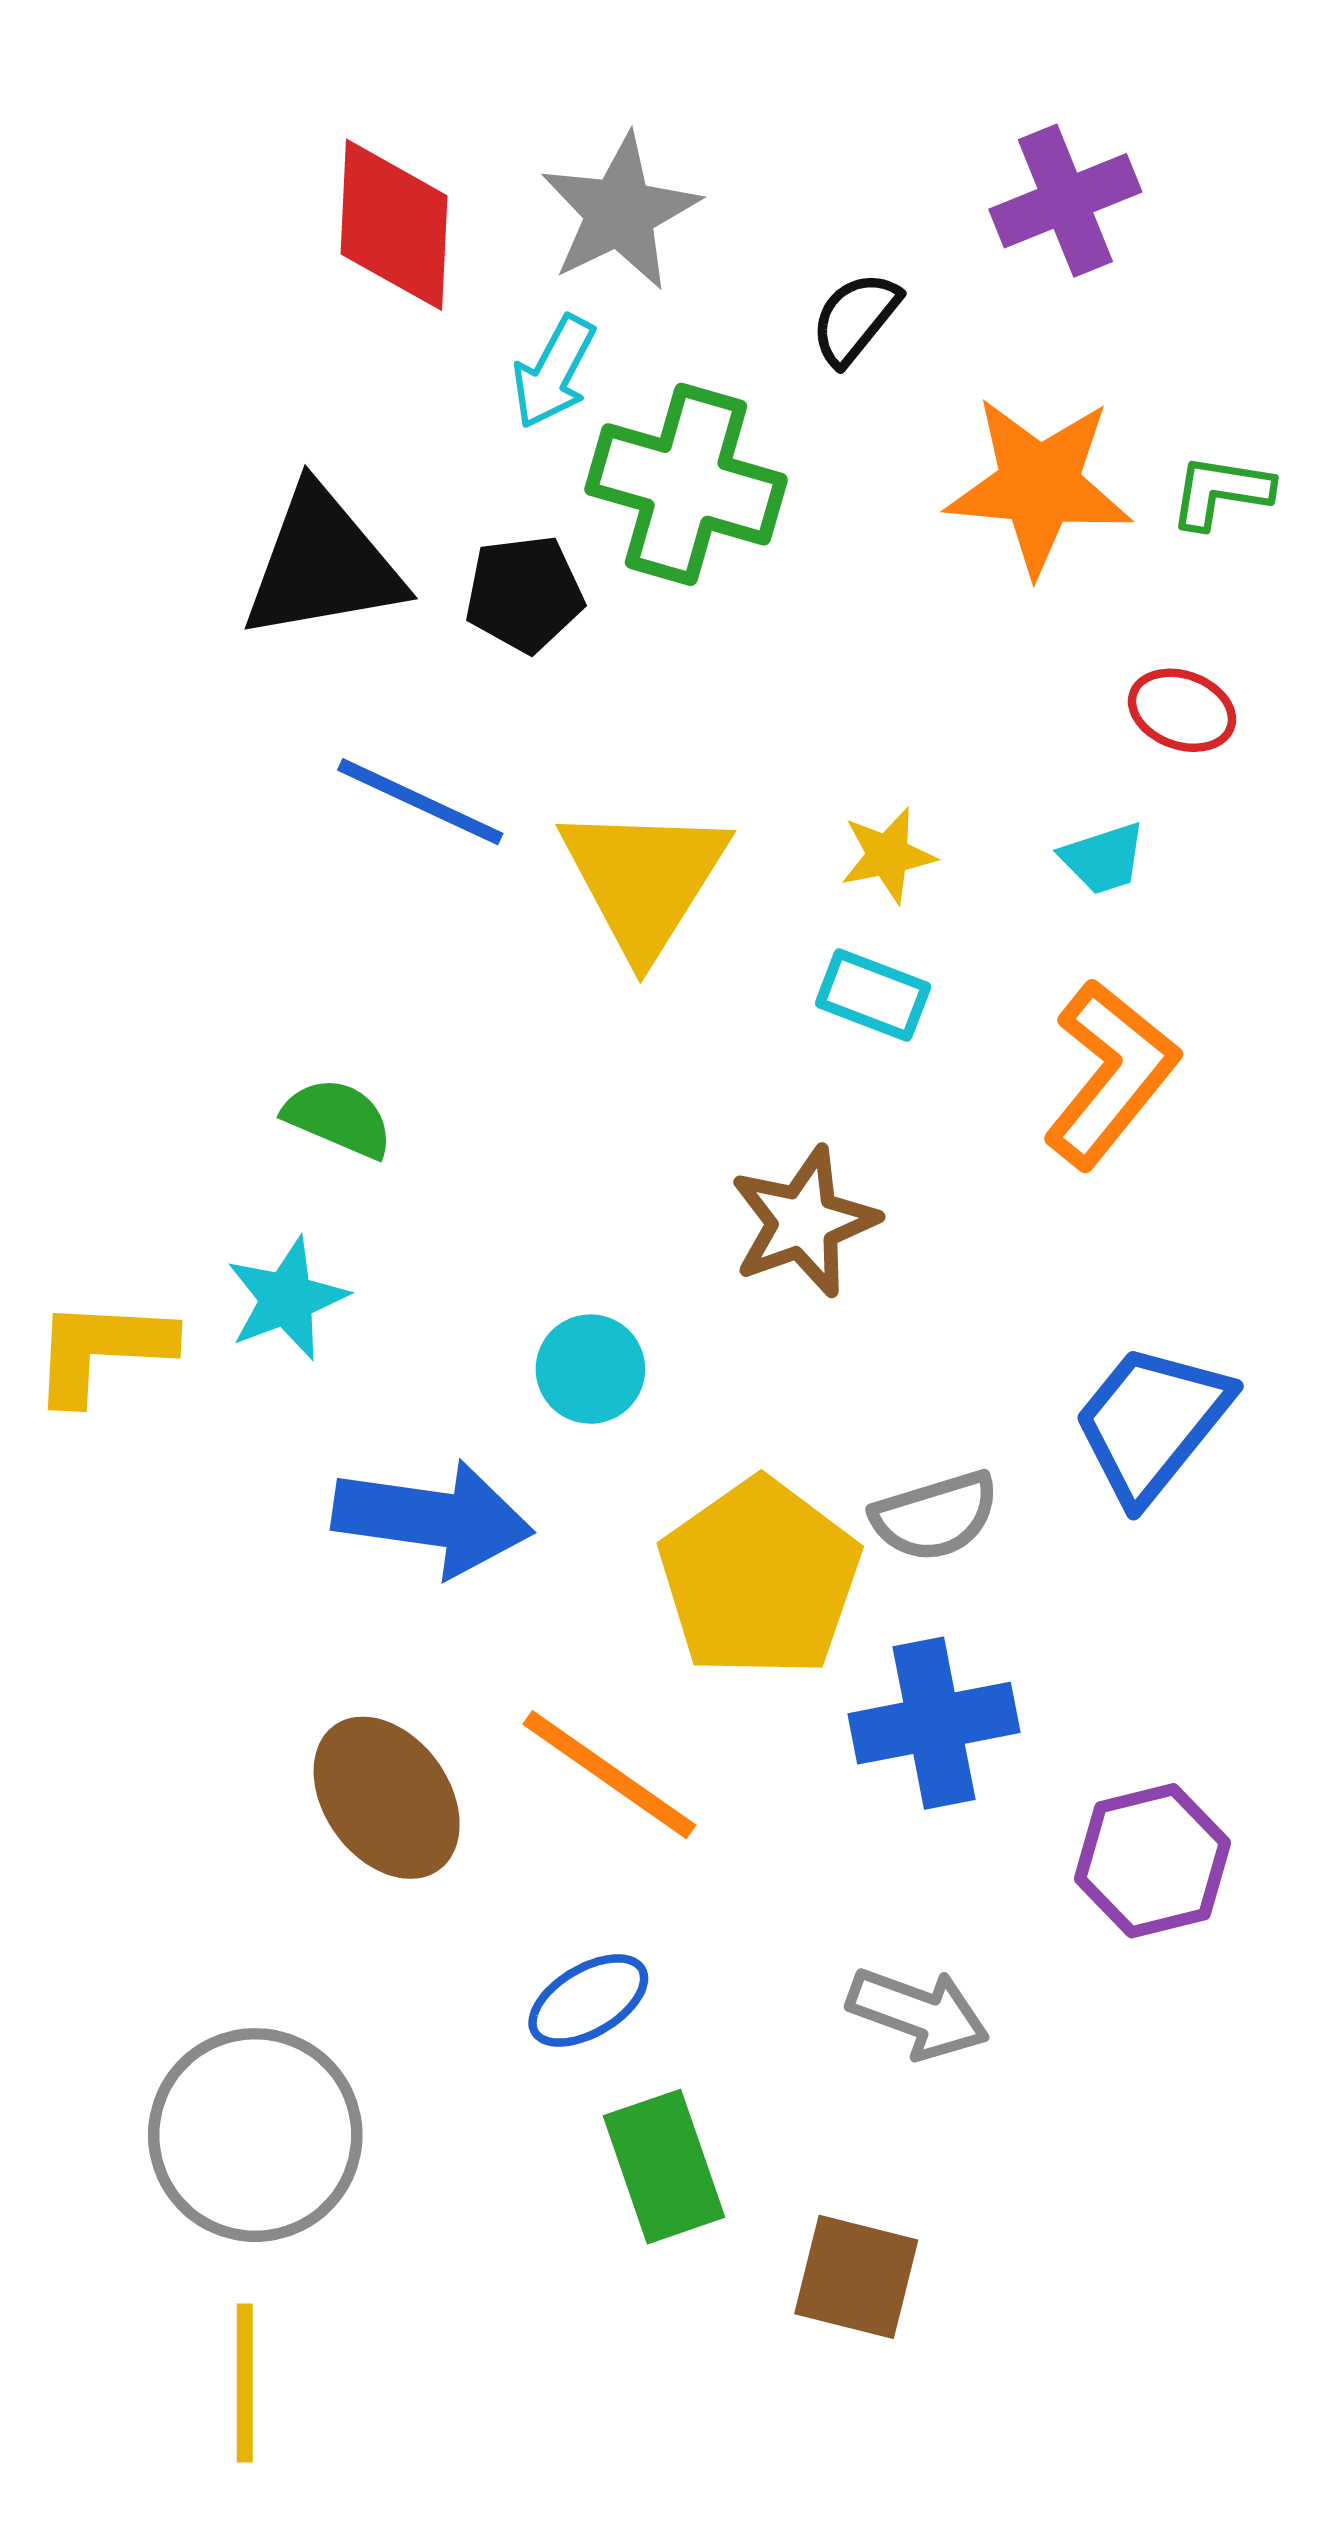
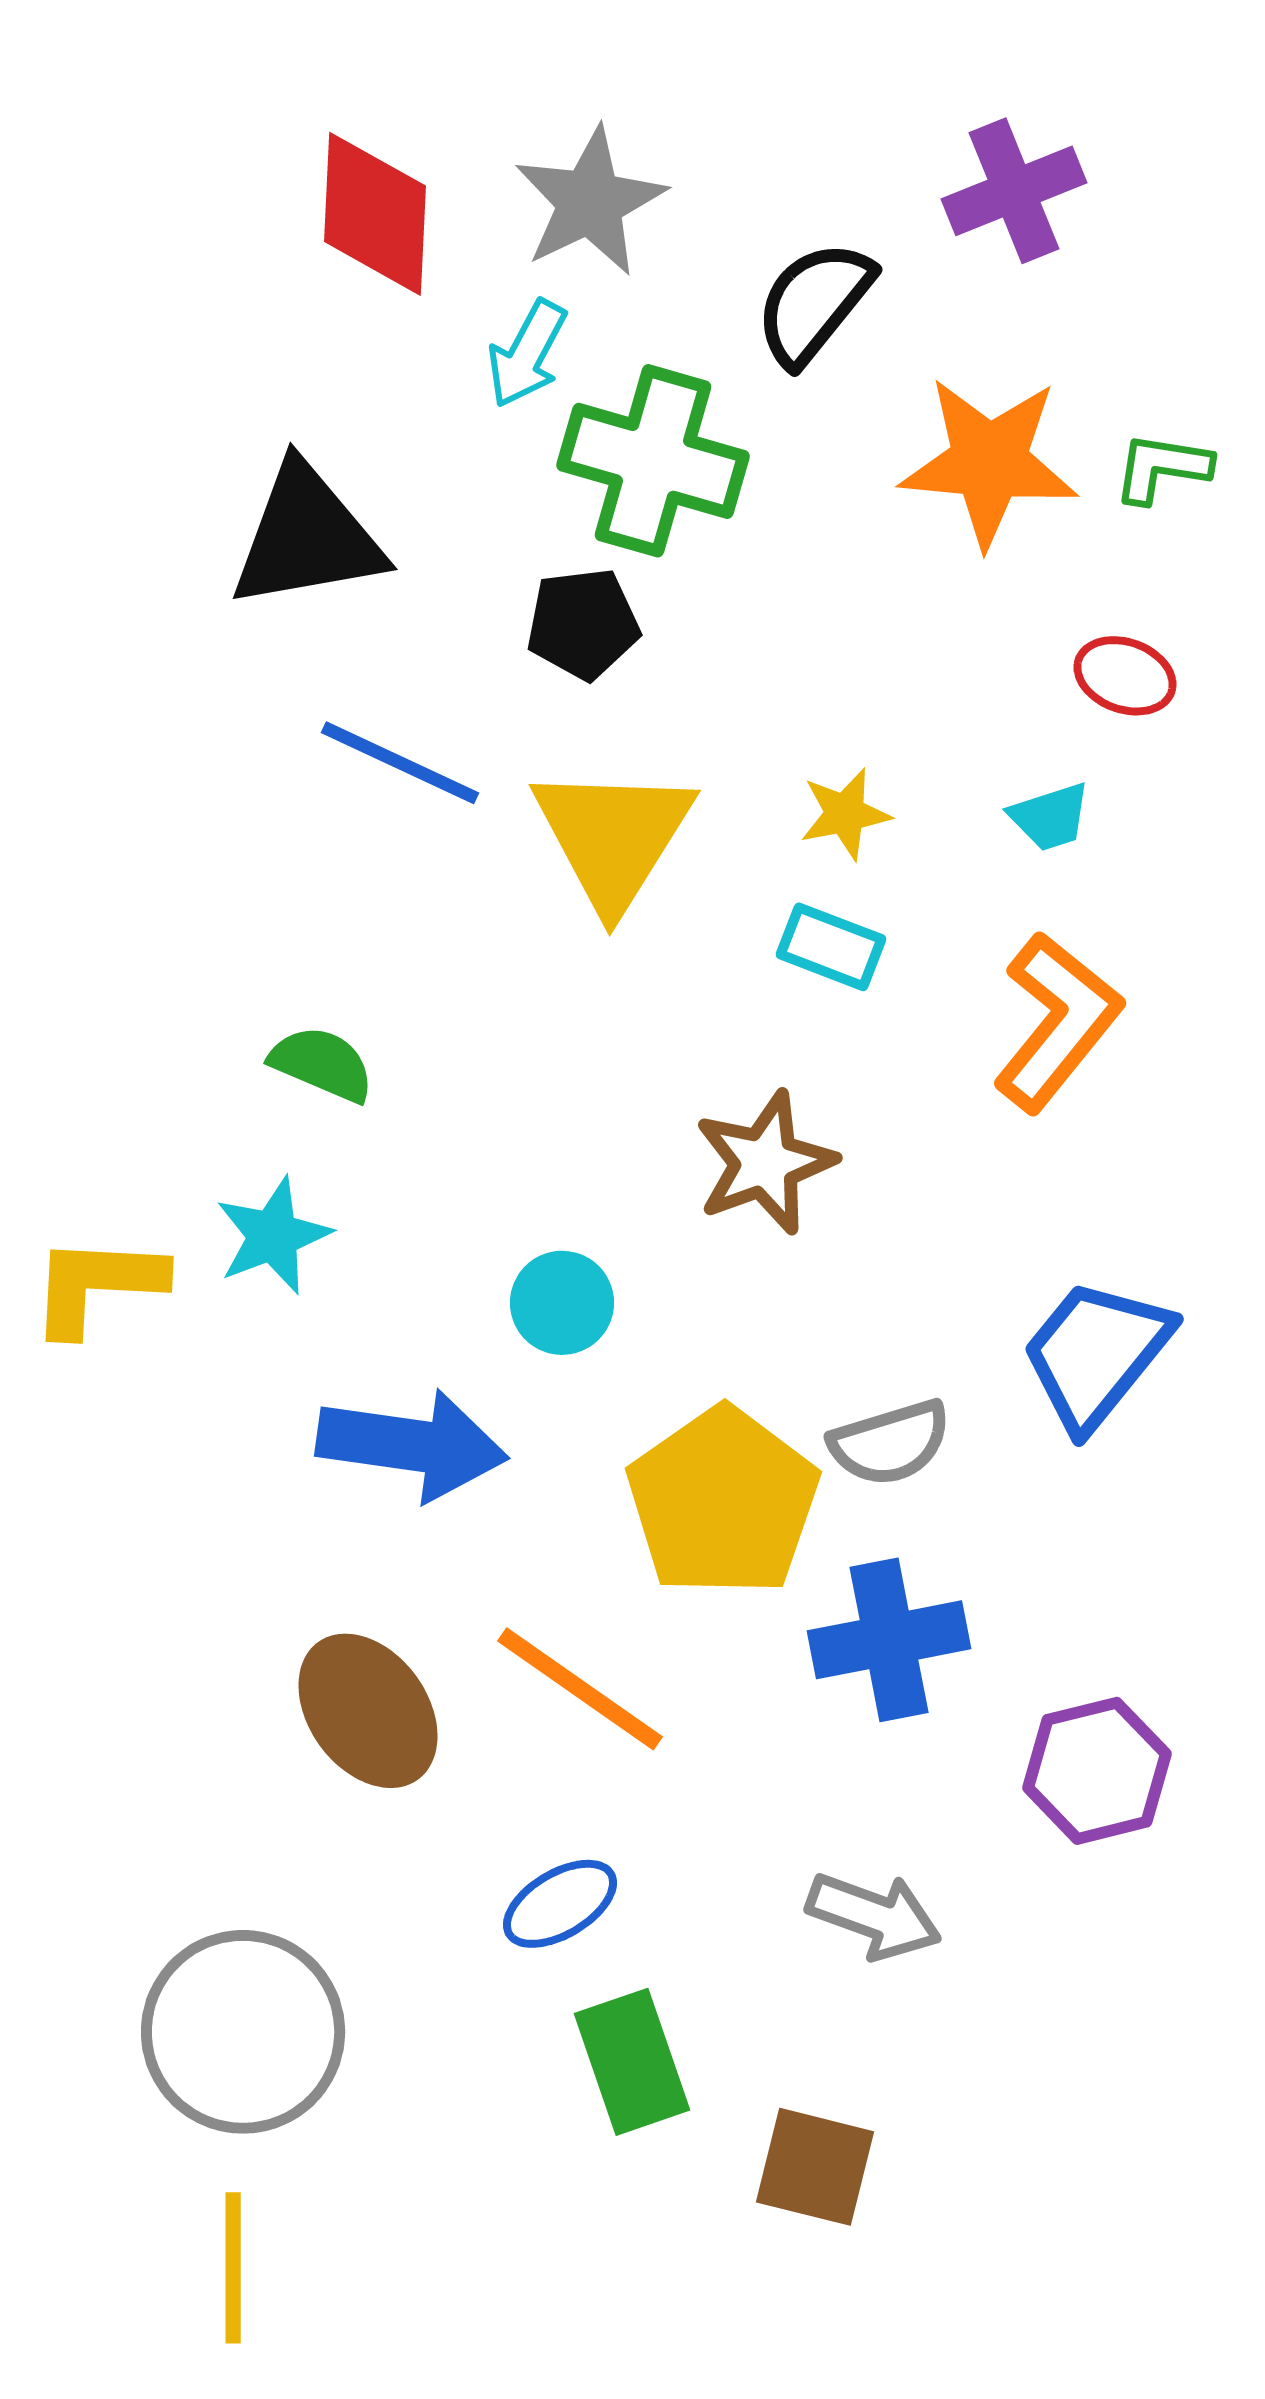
black semicircle: (855, 318) -> (814, 303), size x1.4
black pentagon: (524, 594) -> (583, 624), moved

